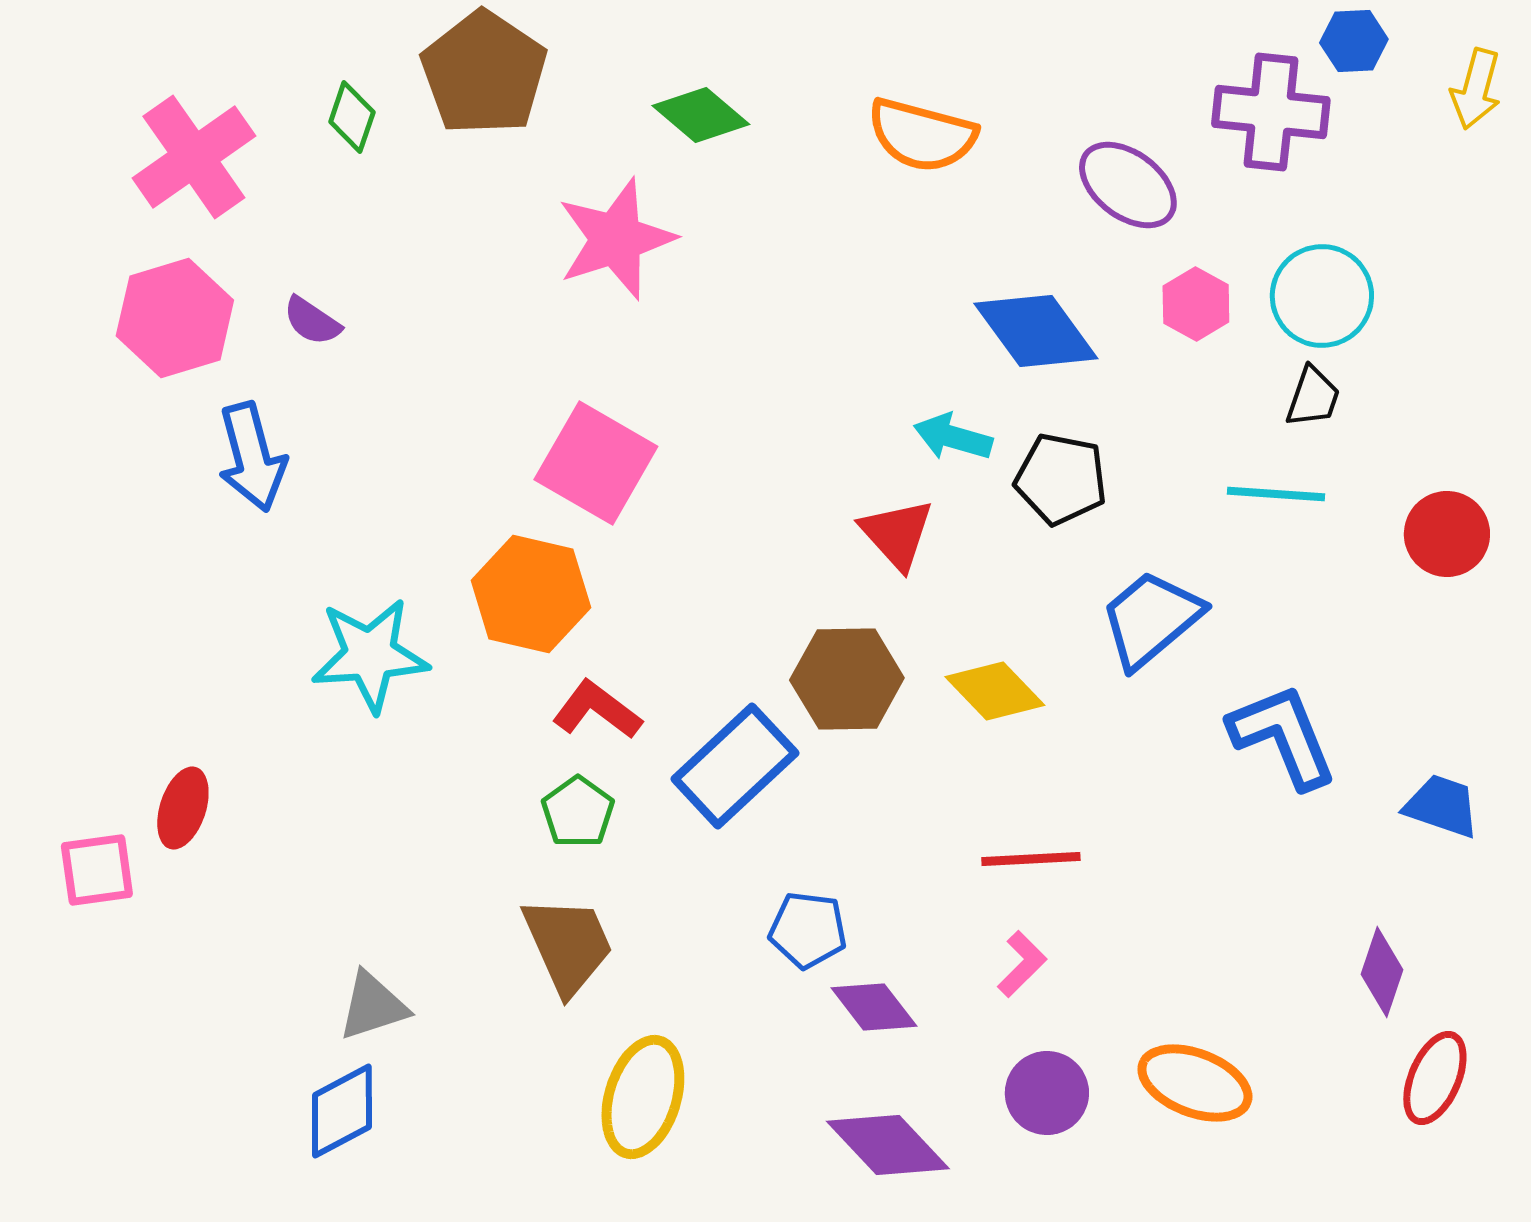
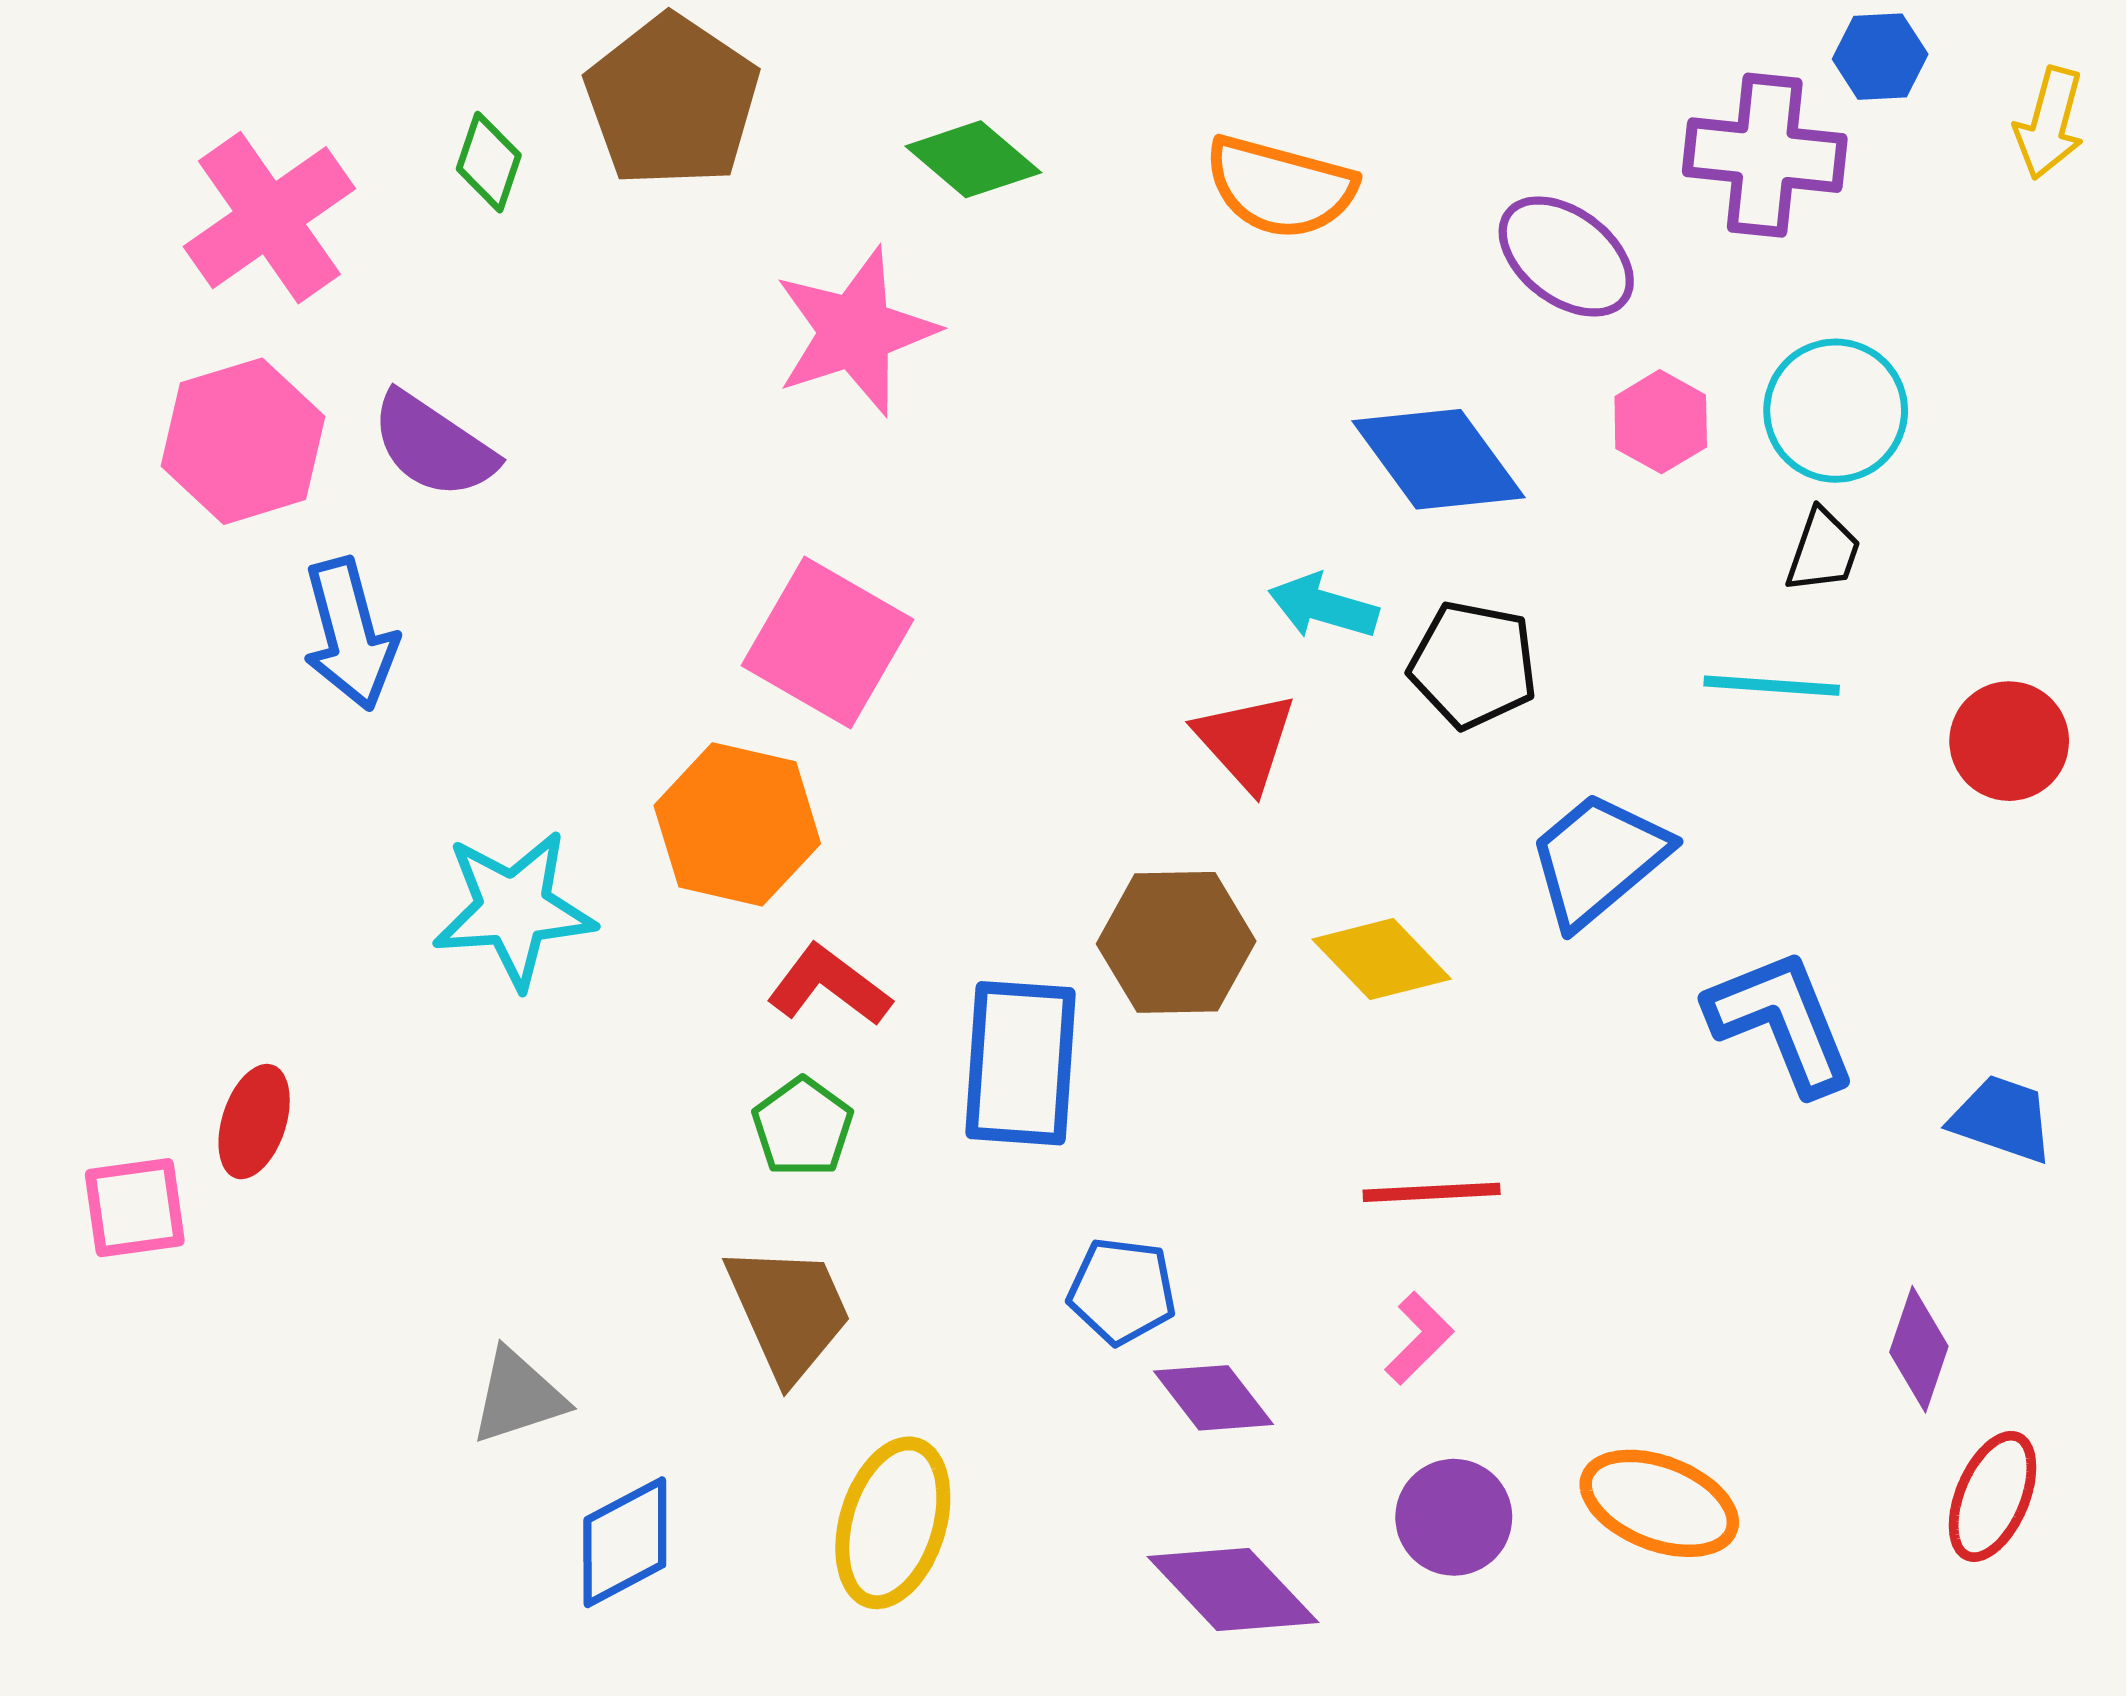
purple semicircle: (312, 321) -> (433, 445), size x1.6
blue rectangle: (735, 766) -> (1021, 1063), turned -43
blue diamond: (342, 1111) -> (625, 1542), moved

